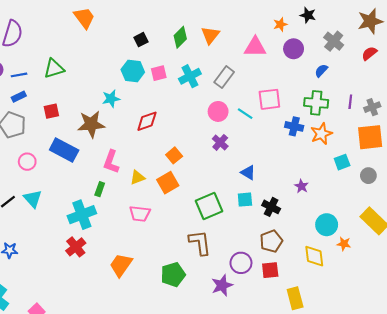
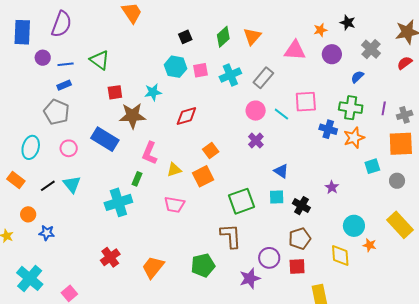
green triangle: (54, 69) -> (100, 60), turned 50
red square: (51, 111) -> (115, 92), moved
red cross: (76, 247) -> (110, 257), moved
orange trapezoid: (121, 265) -> (153, 267), moved

